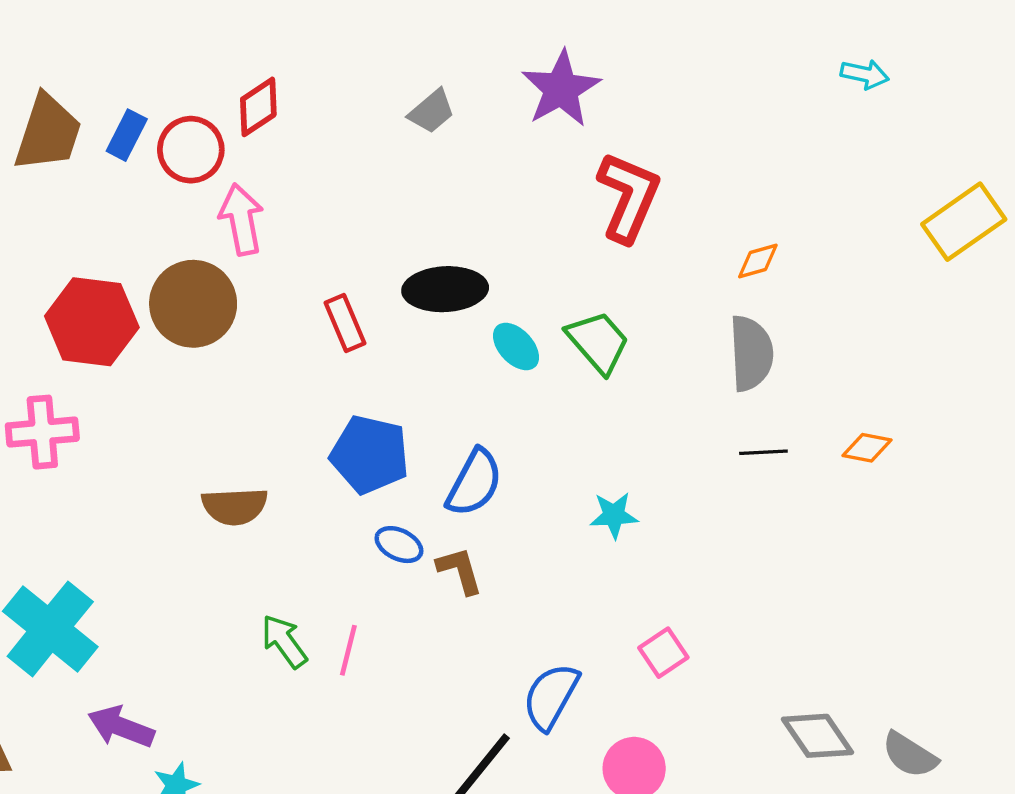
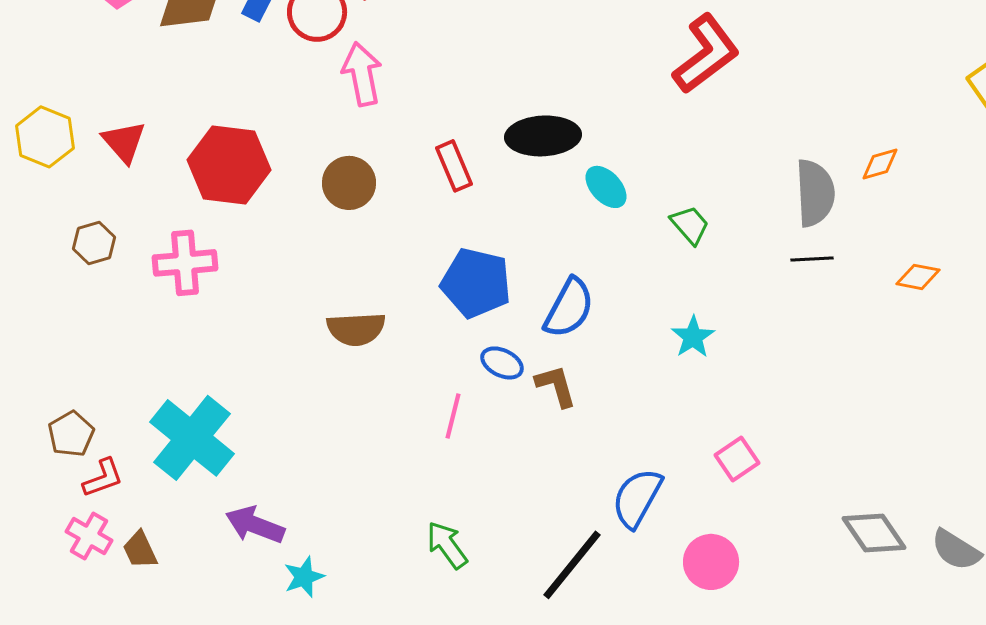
red L-shape: (628, 197) -> (706, 54), turned 30
orange diamond: (758, 261) -> (880, 164), moved
brown circle: (193, 304) -> (349, 183), moved, size x0.7
green trapezoid: (598, 342) -> (690, 225), moved, size x0.7
black line: (763, 452) -> (812, 259), moved
cyan star: (614, 515) -> (693, 337), turned -30
green arrow: (284, 641) -> (447, 545), moved
pink line: (348, 650) -> (453, 416), moved

